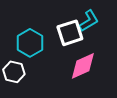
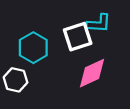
cyan L-shape: (89, 21) -> (99, 23), turned 35

